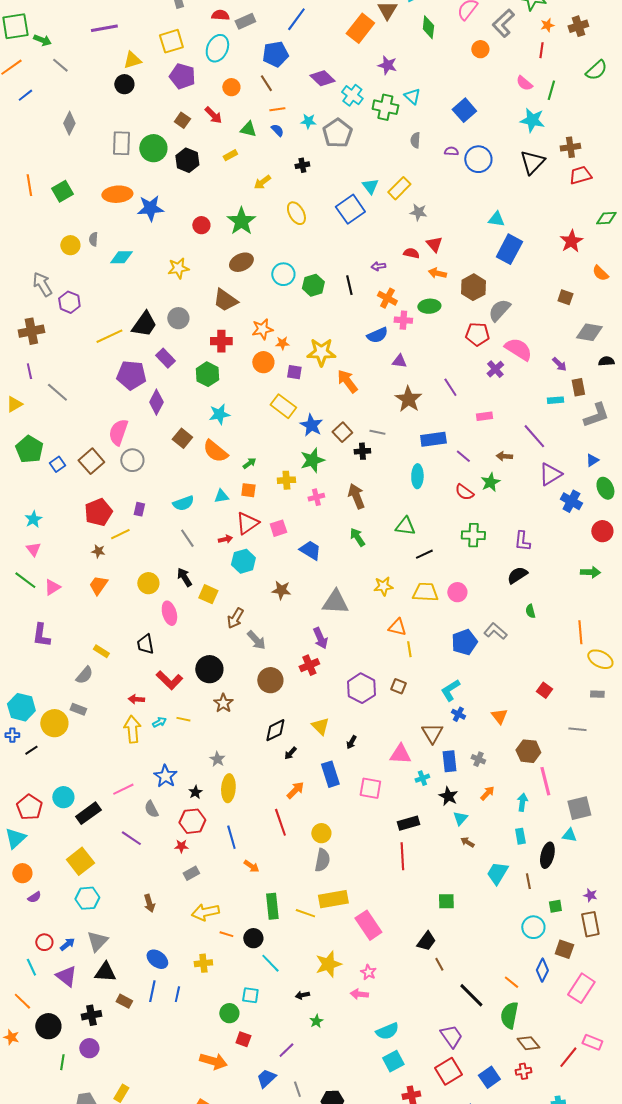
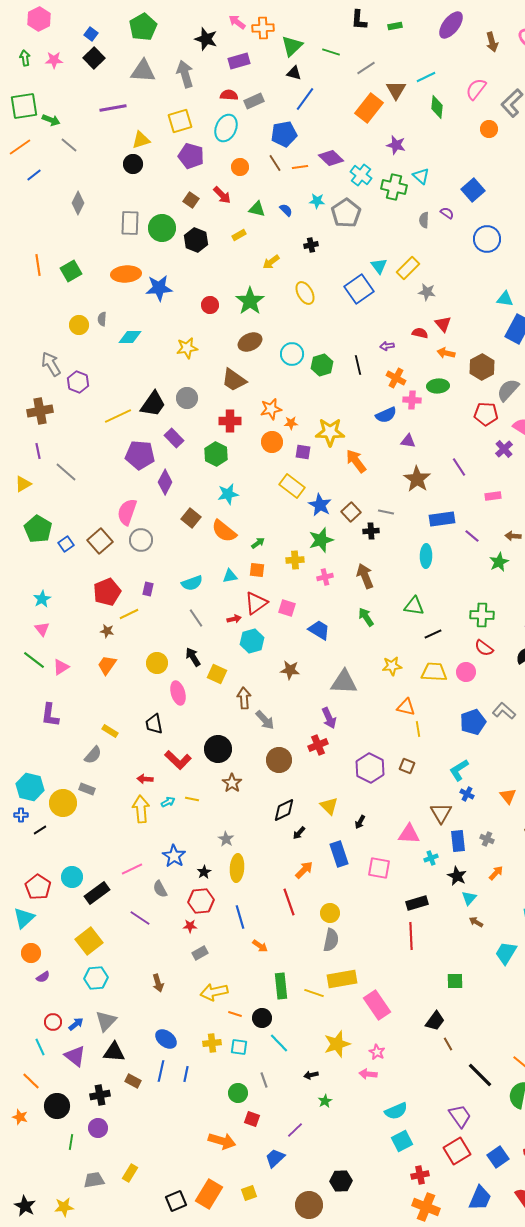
orange line: (277, 109) -> (300, 167), moved
purple semicircle: (451, 151) -> (447, 213), moved, turned 32
red semicircle: (464, 492) -> (484, 648), moved
pink square: (278, 528) -> (287, 608), turned 36
brown arrow: (235, 618) -> (244, 698), turned 145
cyan square: (250, 995) -> (239, 1047), moved
gray line: (297, 1089) -> (264, 1080), moved

